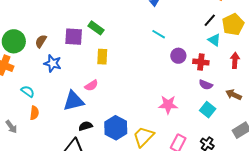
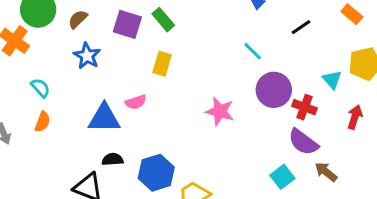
black line: (210, 20) -> (301, 27), moved
purple circle: (178, 56) -> (274, 90), size x1.5
purple semicircle: (206, 85) -> (303, 142), size x1.5
brown arrow: (234, 95) -> (326, 172), moved
pink star: (168, 105) -> (220, 111), moved
cyan square: (208, 110) -> (282, 177), moved

